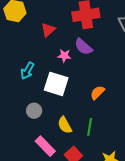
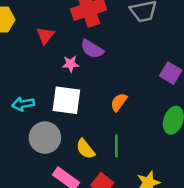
cyan arrow: (27, 71) -> (23, 104), moved, turned 60
gray circle: (34, 111) -> (45, 138), size x1.6

